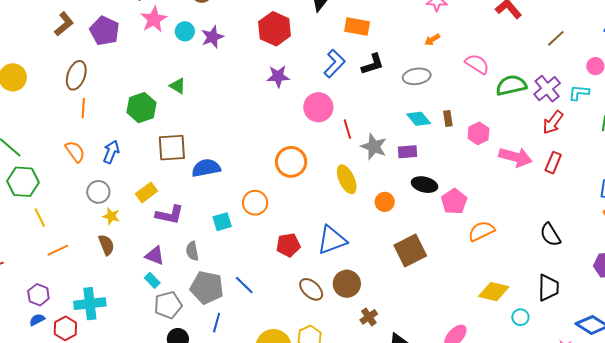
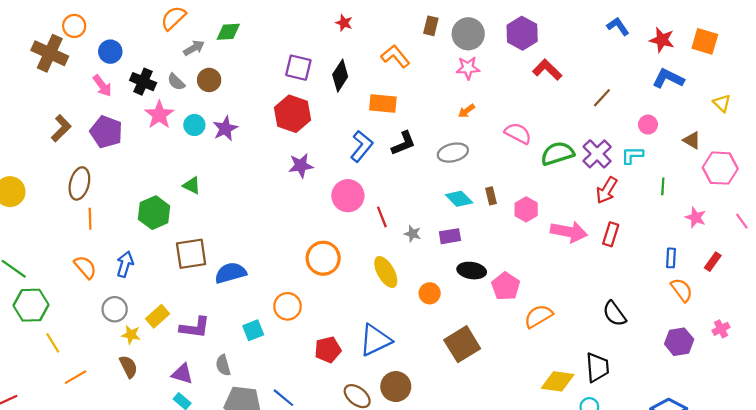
gray star: (374, 147) -> (413, 234), size x0.6
yellow rectangle: (147, 192) -> (158, 316), moved
black trapezoid: (548, 288) -> (597, 367), moved

